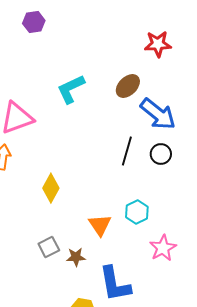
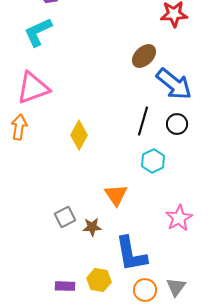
cyan L-shape: (71, 89) -> (38, 32), moved
yellow diamond: (51, 188) -> (79, 135), moved
cyan hexagon: (137, 212) -> (153, 161), moved

